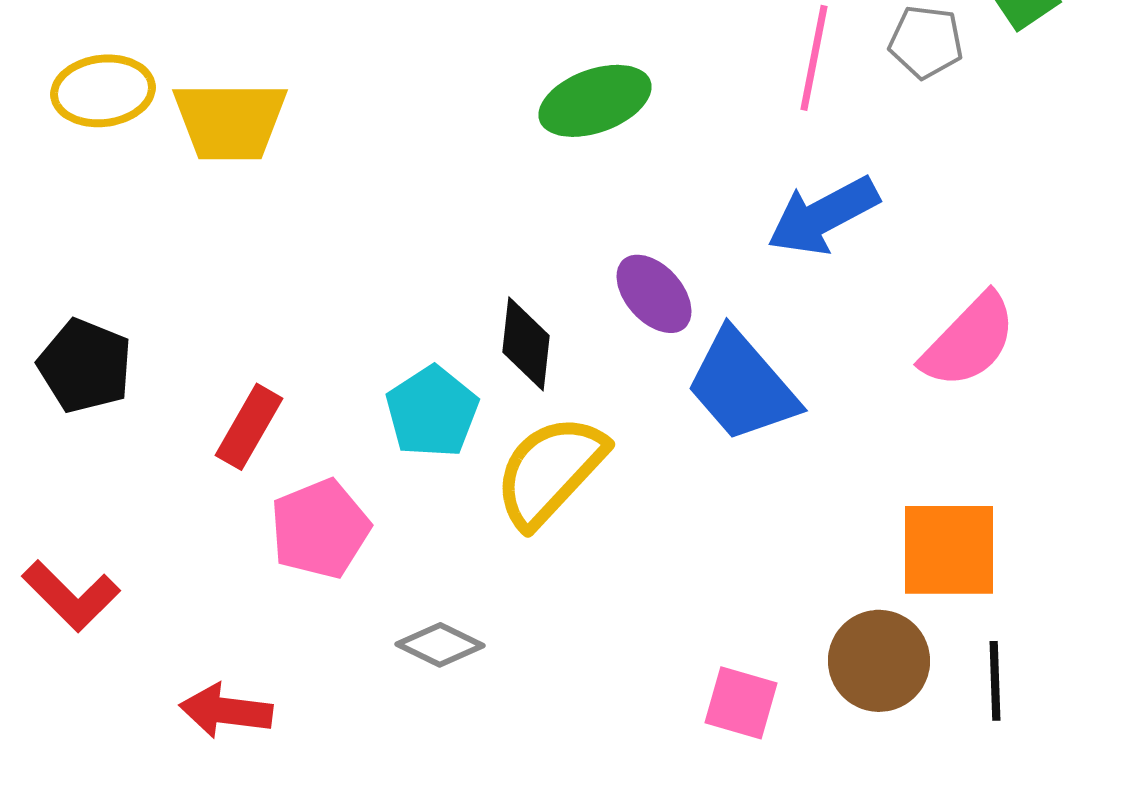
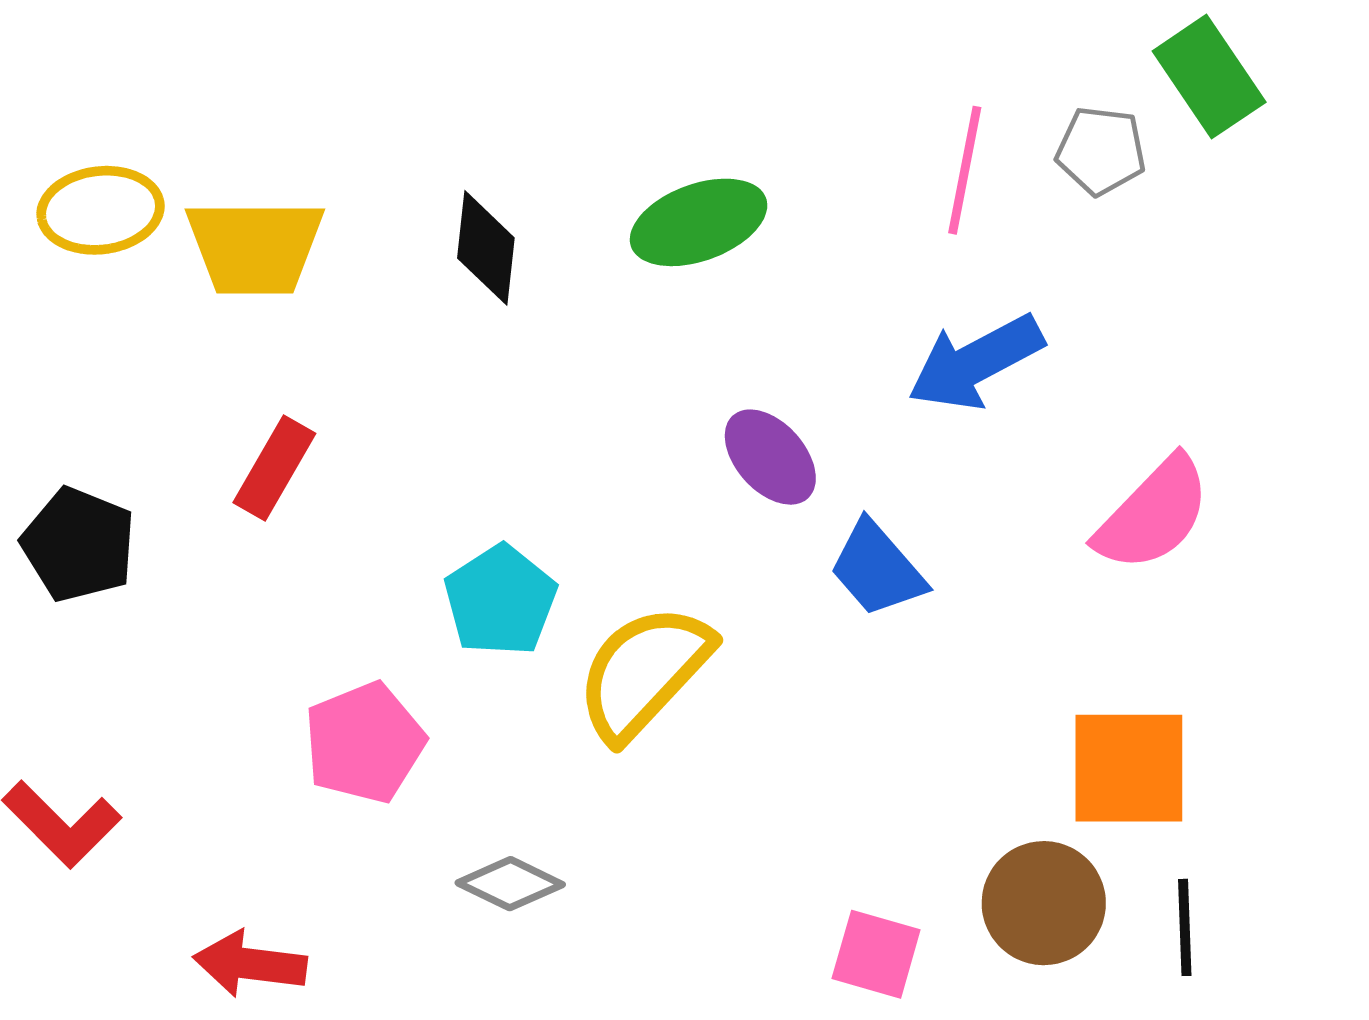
black diamond: (526, 344) -> (486, 248), moved
blue trapezoid: (742, 386) -> (877, 569), size x0.7
red rectangle: (249, 427) -> (274, 468), moved

